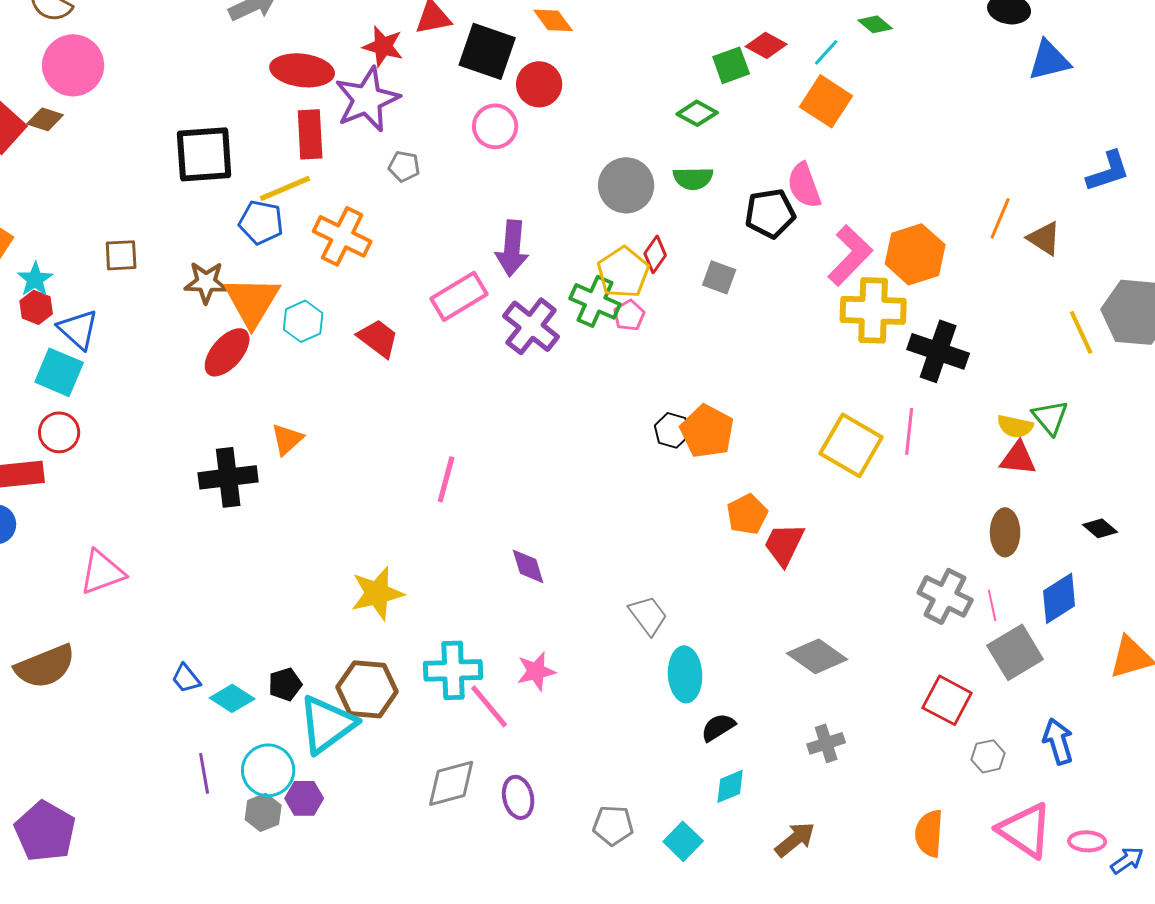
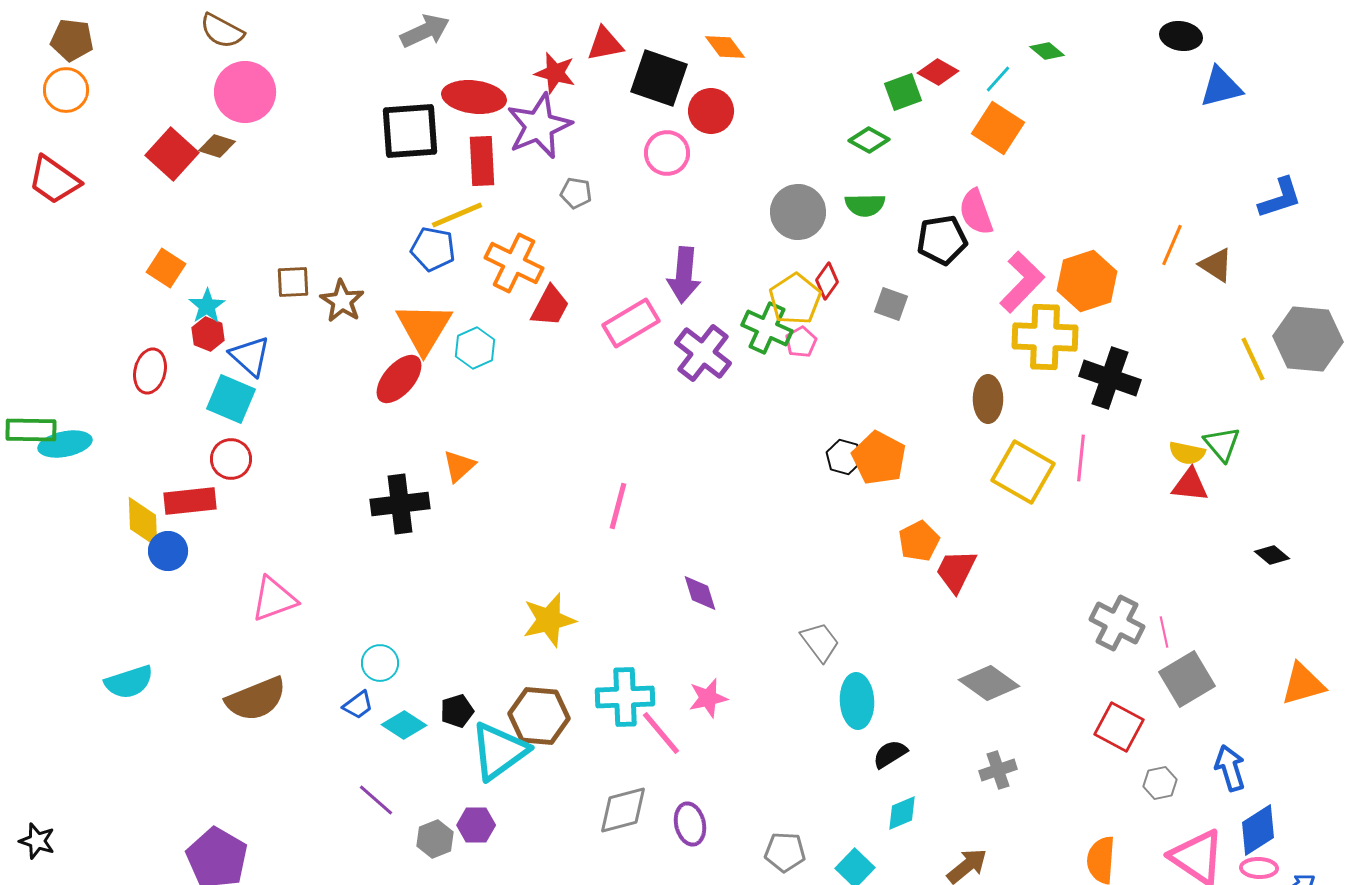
black square: (204, 154) -> (410, 131), moved
brown star: (206, 282) -> (342, 301), moved, turned 30
red trapezoid: (378, 338) -> (550, 306), moved, turned 81
brown ellipse: (1005, 532) -> (988, 399), moved
blue diamond: (1059, 598) -> (1258, 830), moved
brown semicircle: (45, 666) -> (256, 699), moved
blue trapezoid: (186, 678) -> (358, 705), turned -88
cyan circle: (268, 770) -> (380, 663), moved, size x0.7
purple line: (204, 773) -> (376, 800), turned -39

